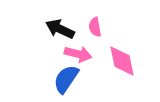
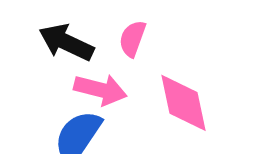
pink semicircle: (95, 27) -> (132, 39), turned 30

